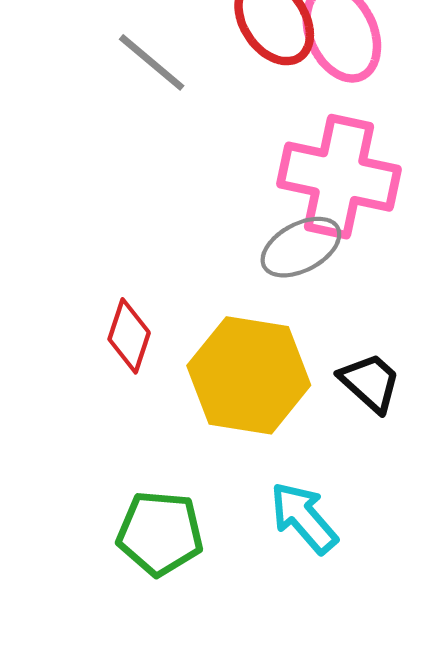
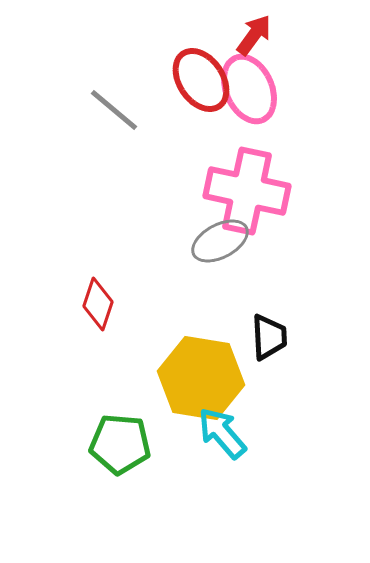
yellow hexagon: (249, 375) -> (201, 378), moved
black trapezoid: (370, 382) -> (269, 337), turned 45

